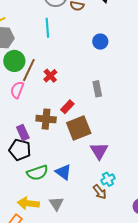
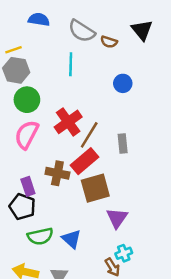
blue circle: (100, 42) -> (123, 83), moved
brown line: (29, 70) -> (89, 135), moved
red cross: (50, 76) -> (68, 122), size x1.6
pink semicircle: (17, 90) -> (27, 135), size x1.4
red rectangle: (67, 107) -> (84, 161), size x1.6

